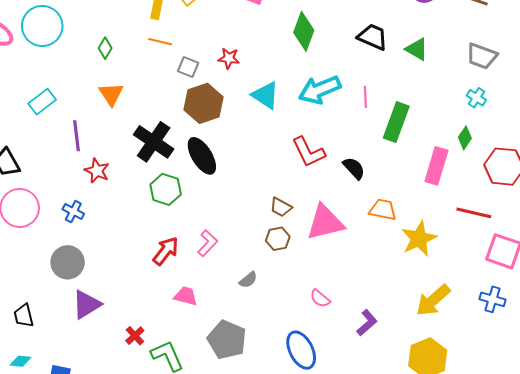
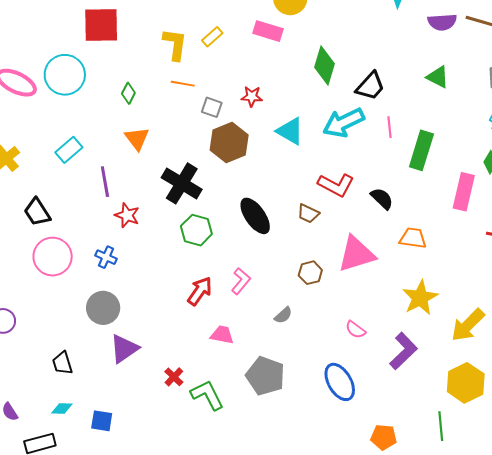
black trapezoid: (373, 37) -> (370, 86), moved, turned 112
red L-shape: (308, 152) -> (336, 185), turned -33
black ellipse: (202, 156) -> (255, 216), moved
brown trapezoid: (281, 207) -> (308, 214), moved
yellow star: (419, 239) -> (420, 298), moved
purple L-shape: (367, 323) -> (403, 351), size x1.4

